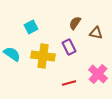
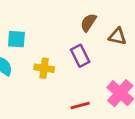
cyan square: (31, 27) -> (16, 39), moved, turned 32
yellow cross: (43, 56) -> (44, 68), size x0.6

